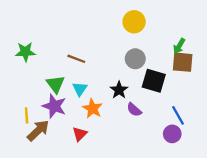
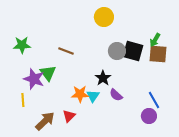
yellow circle: (134, 22) -> (104, 17), moved
black square: (154, 81) -> (133, 51), moved
cyan triangle: (80, 89) -> (93, 96), moved
purple star: (54, 106) -> (34, 79), moved
orange star: (92, 108) -> (80, 94), turned -30
brown arrow: (38, 130) -> (45, 121), moved

